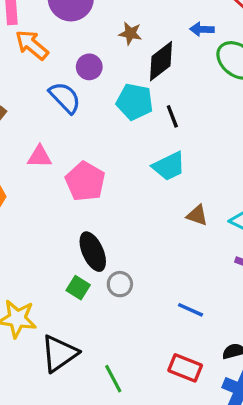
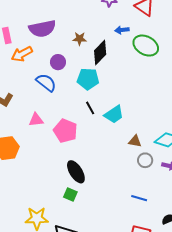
orange arrow: (32, 45) -> (22, 54), turned -60
black line: (172, 116) -> (90, 108), moved
gray circle: (120, 284) -> (145, 160), moved

